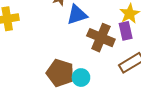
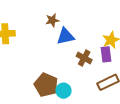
brown cross: (101, 38) -> (84, 58), size x0.7

